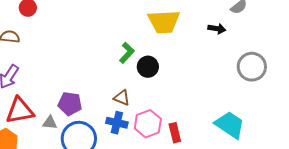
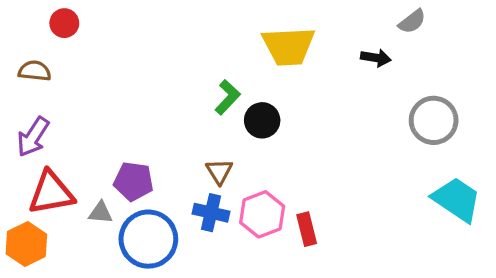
brown triangle: (122, 98) -> (219, 171), turned 36
cyan trapezoid: (230, 125) -> (457, 199), moved

